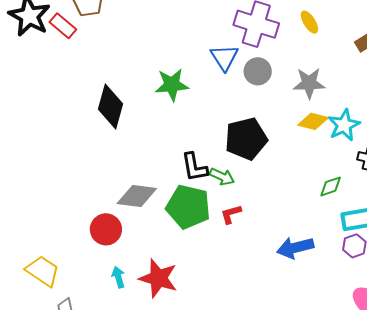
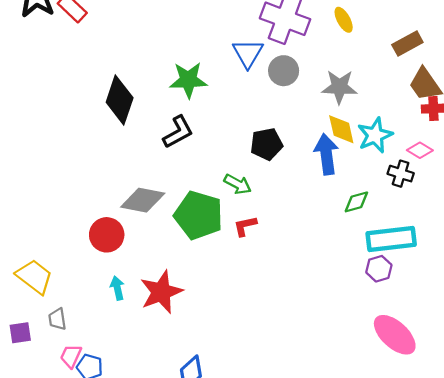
yellow diamond: (313, 121) -> (341, 129), turned 60
black pentagon: (246, 139) -> (266, 144), size x0.7
black L-shape: (194, 167) -> (178, 132), moved, turned -112
blue arrow: (295, 248) -> (326, 154), moved, turned 93
red star: (158, 278) -> (161, 292), turned 30

